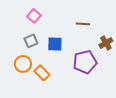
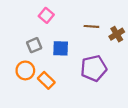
pink square: (34, 16) -> (46, 15), moved
brown cross: (106, 43) -> (117, 34), moved

